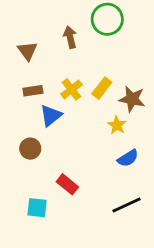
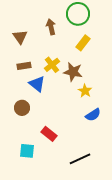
yellow rectangle: (102, 88) -> (83, 43), moved
brown star: (132, 99) -> (73, 72), moved
blue triangle: (51, 116) -> (37, 84), turned -42
black line: (127, 205) -> (80, 159), moved

